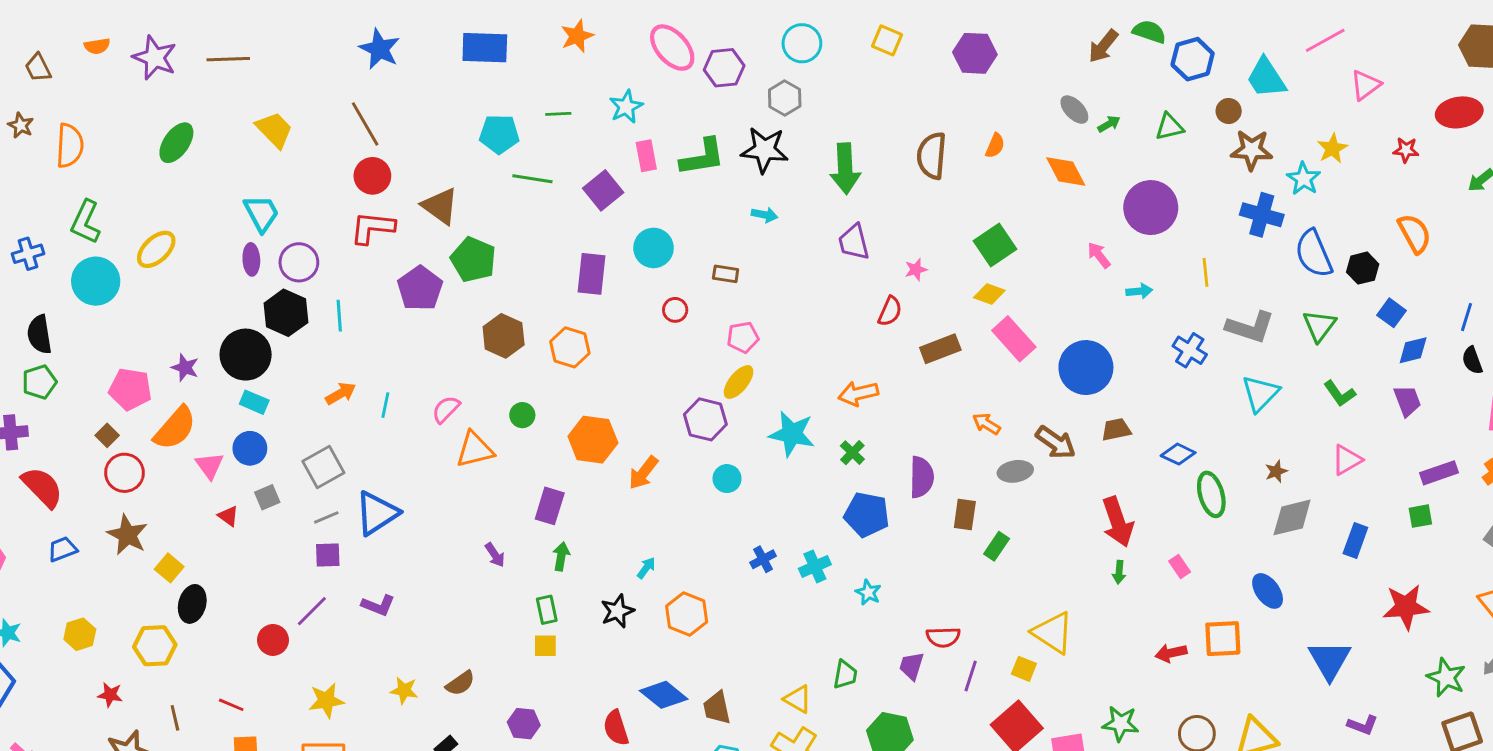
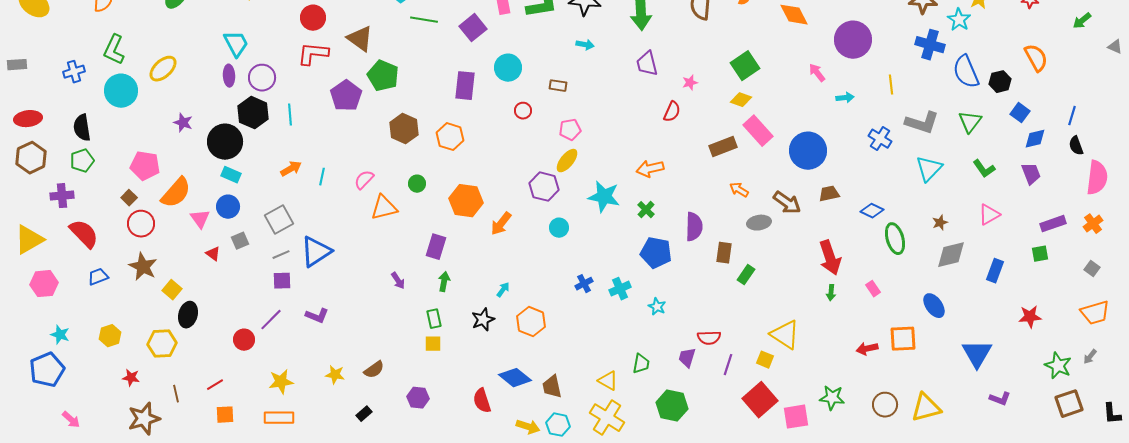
brown rectangle: (940, 349) -> (723, 147), moved
purple star: (185, 368) -> (183, 123), moved
red star: (1406, 607) -> (1030, 317), size x0.7
red line: (231, 705) -> (215, 385), turned -54

